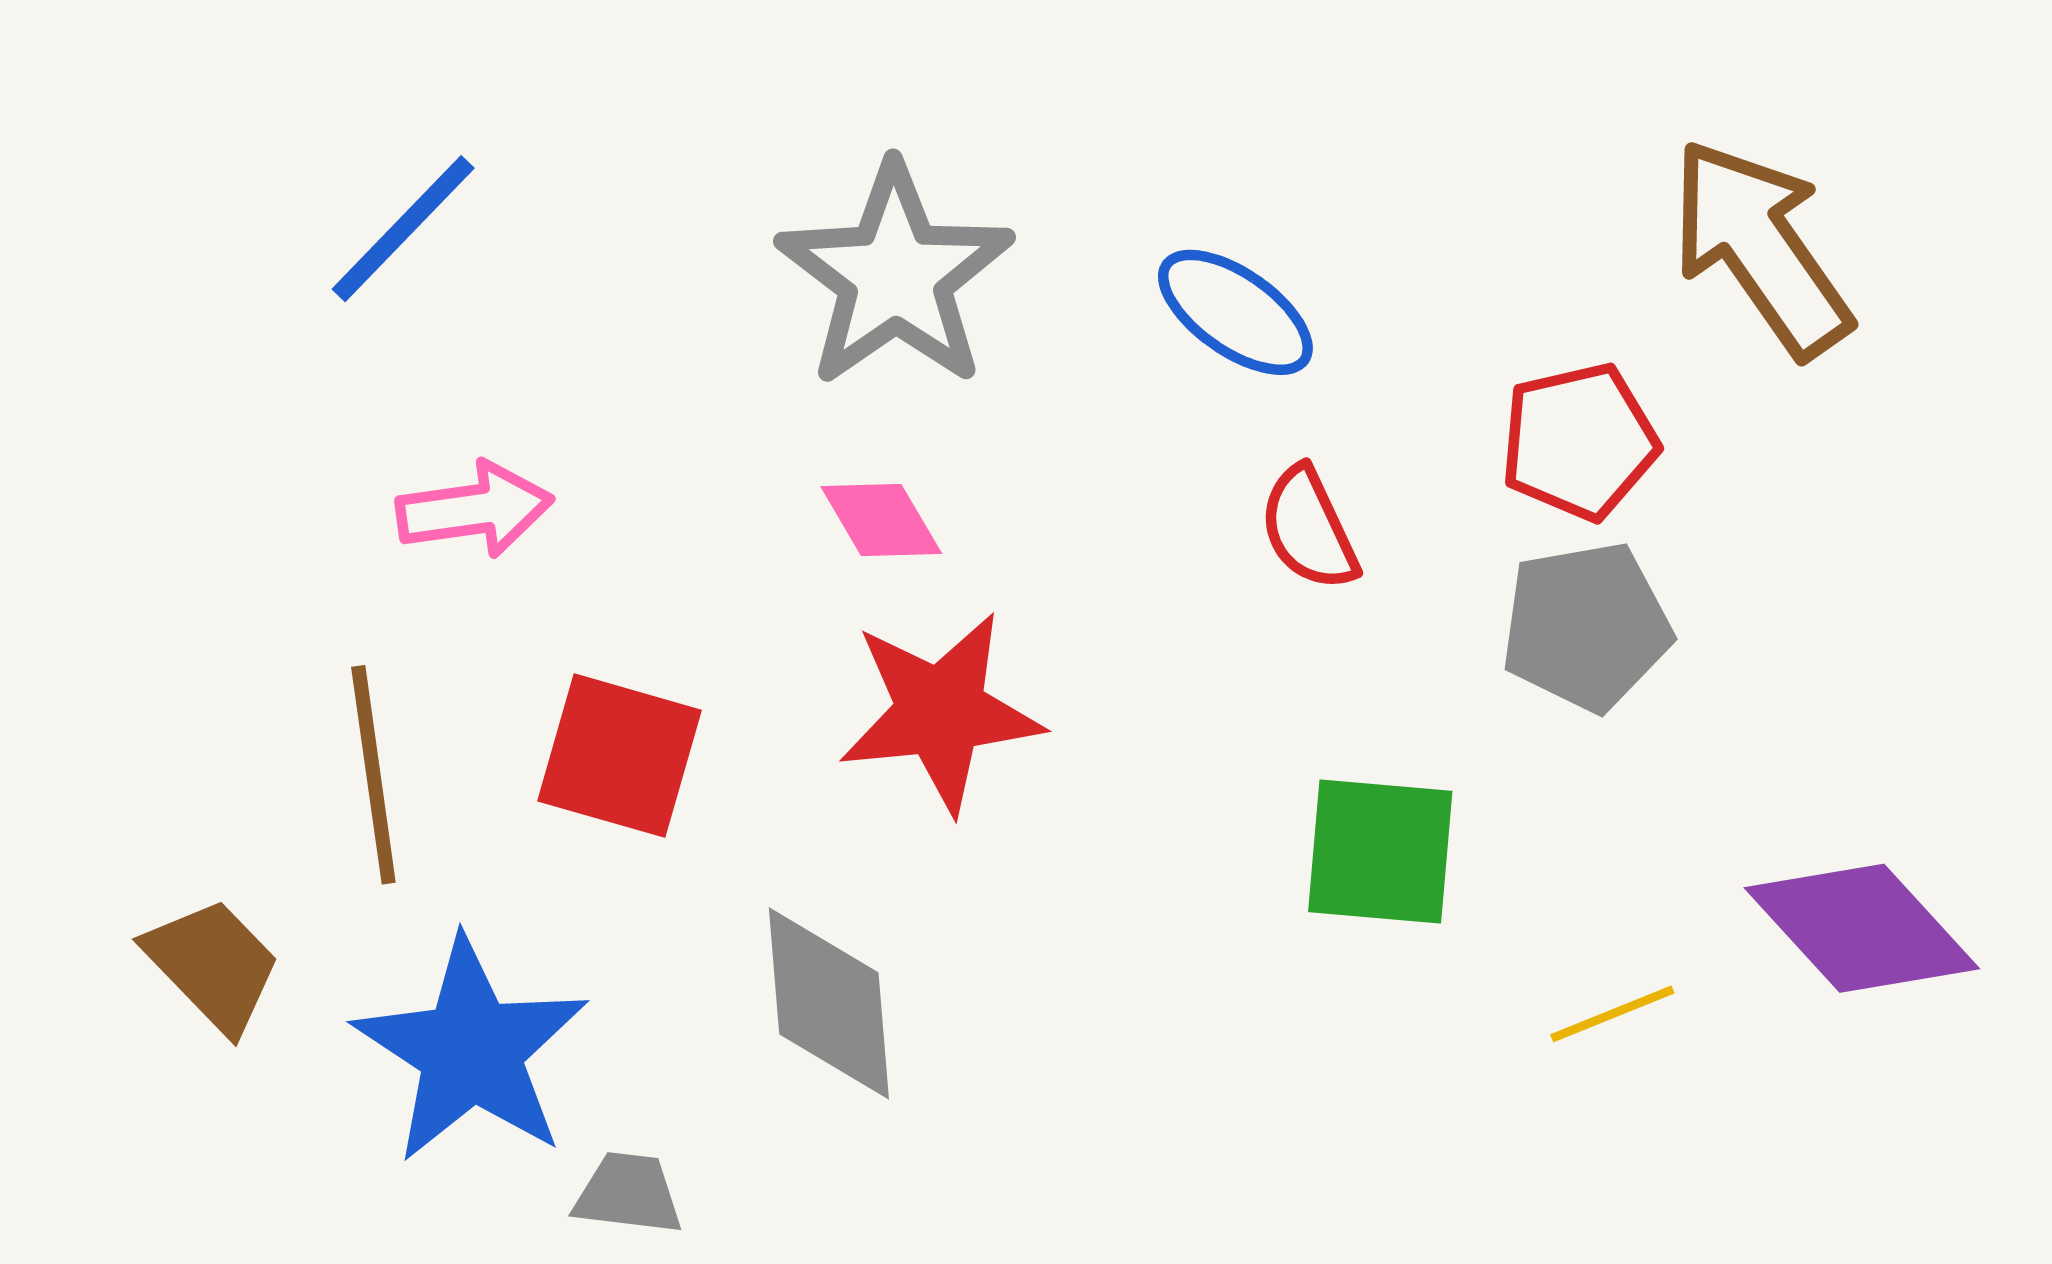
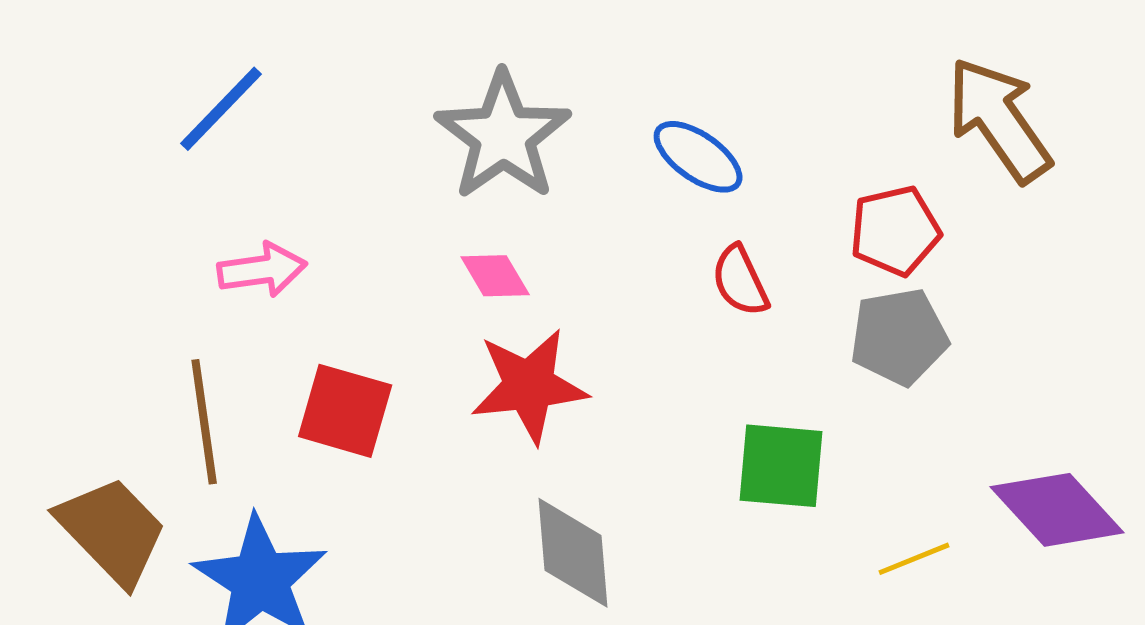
brown trapezoid: (213, 965) -> (112, 531), size x1.4
gray diamond: (829, 1003) -> (573, 553), moved

